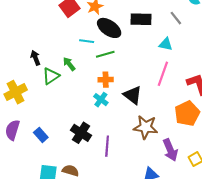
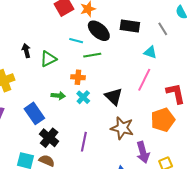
green arrow: (69, 64) -> (58, 96), moved, turned 128
green triangle: (51, 76) -> (48, 59), moved
orange cross: (106, 80) -> (78, 77), moved
black cross: (81, 133) -> (49, 138), moved
blue rectangle: (41, 135) -> (34, 113), moved, size x1.5

